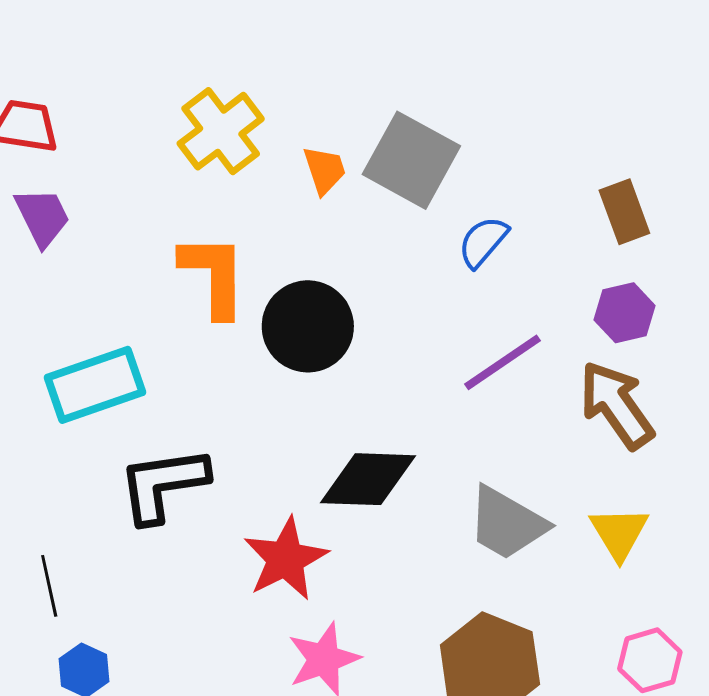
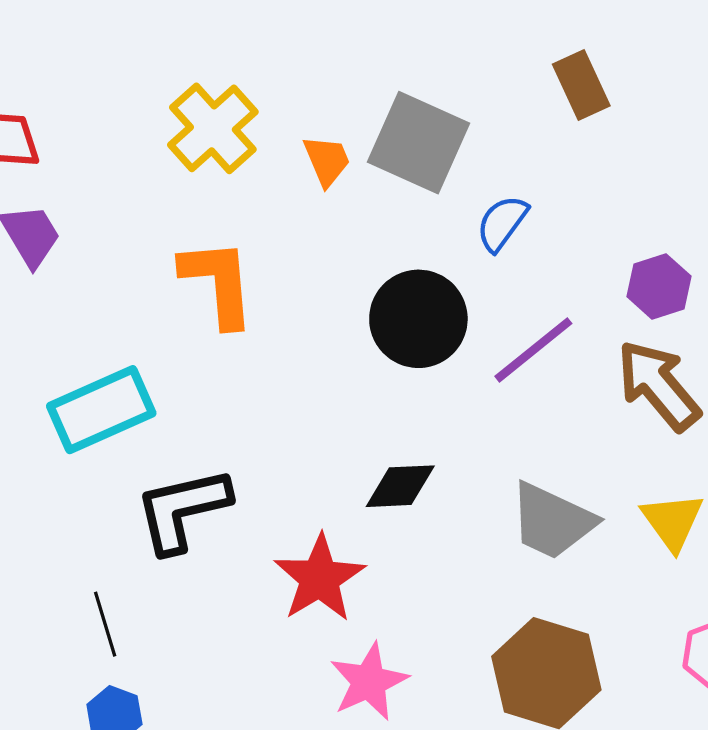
brown rectangle: (624, 212) -> (581, 85), moved
black circle: (308, 326) -> (418, 319), moved
black diamond: (368, 479) -> (400, 486), size x0.7
black line: (49, 586) -> (105, 624), moved

